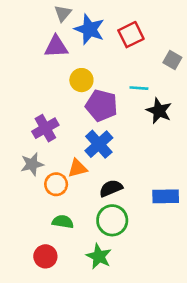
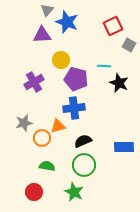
red square: (131, 35) -> (113, 26), moved
purple cross: (45, 128) -> (34, 82), moved
blue cross: (99, 144) -> (74, 108), turned 35

